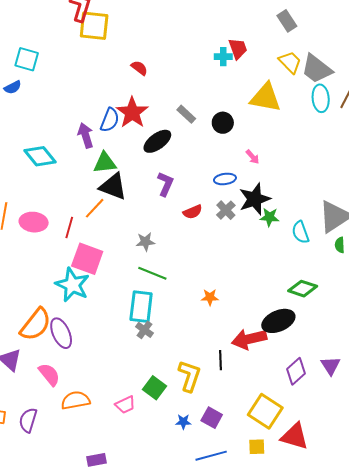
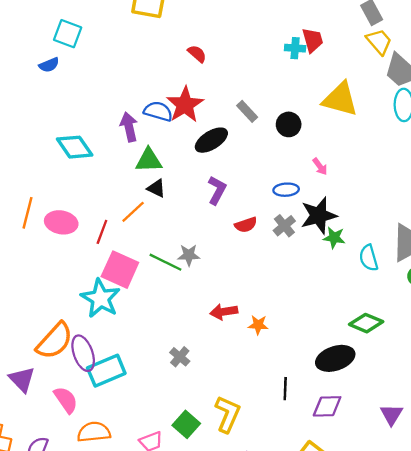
yellow trapezoid: (290, 62) -> (379, 42), moved
blue semicircle: (110, 120) -> (158, 111), turned -100
black triangle: (113, 186) -> (156, 188), size x0.6
green line: (152, 273) -> (165, 262), moved
cyan rectangle: (141, 307) -> (106, 371), moved, turned 56
red arrow: (249, 339) -> (224, 312), moved, size x0.7
black line: (221, 360) -> (285, 389), moved
purple diamond: (296, 371) -> (327, 406), moved, turned 36

